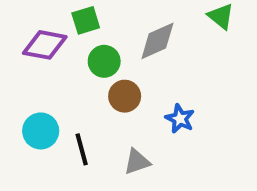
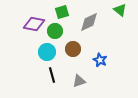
green square: (86, 20) -> (62, 12), moved
green circle: (104, 61) -> (55, 31), moved
cyan circle: (41, 131) -> (47, 52), moved

